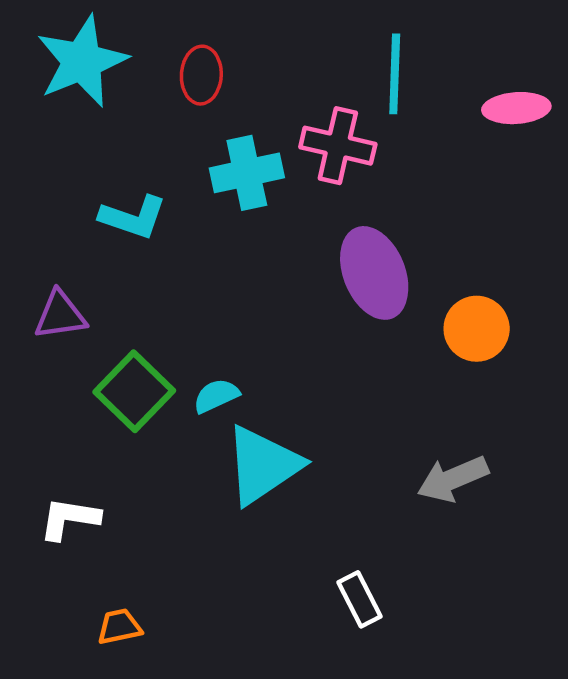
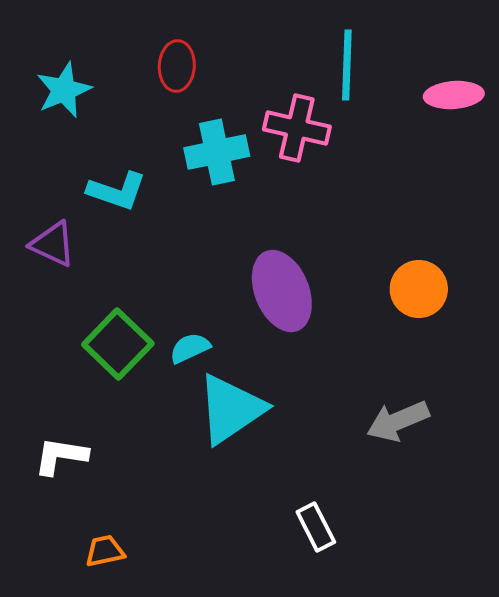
cyan star: (82, 61) -> (64, 90), moved, size x0.7
purple ellipse: (374, 273) -> (282, 291), moved
purple triangle: (60, 315) -> (53, 244), moved, turned 33

